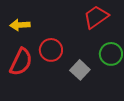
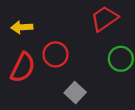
gray square: (80, 70) -> (75, 92), moved

